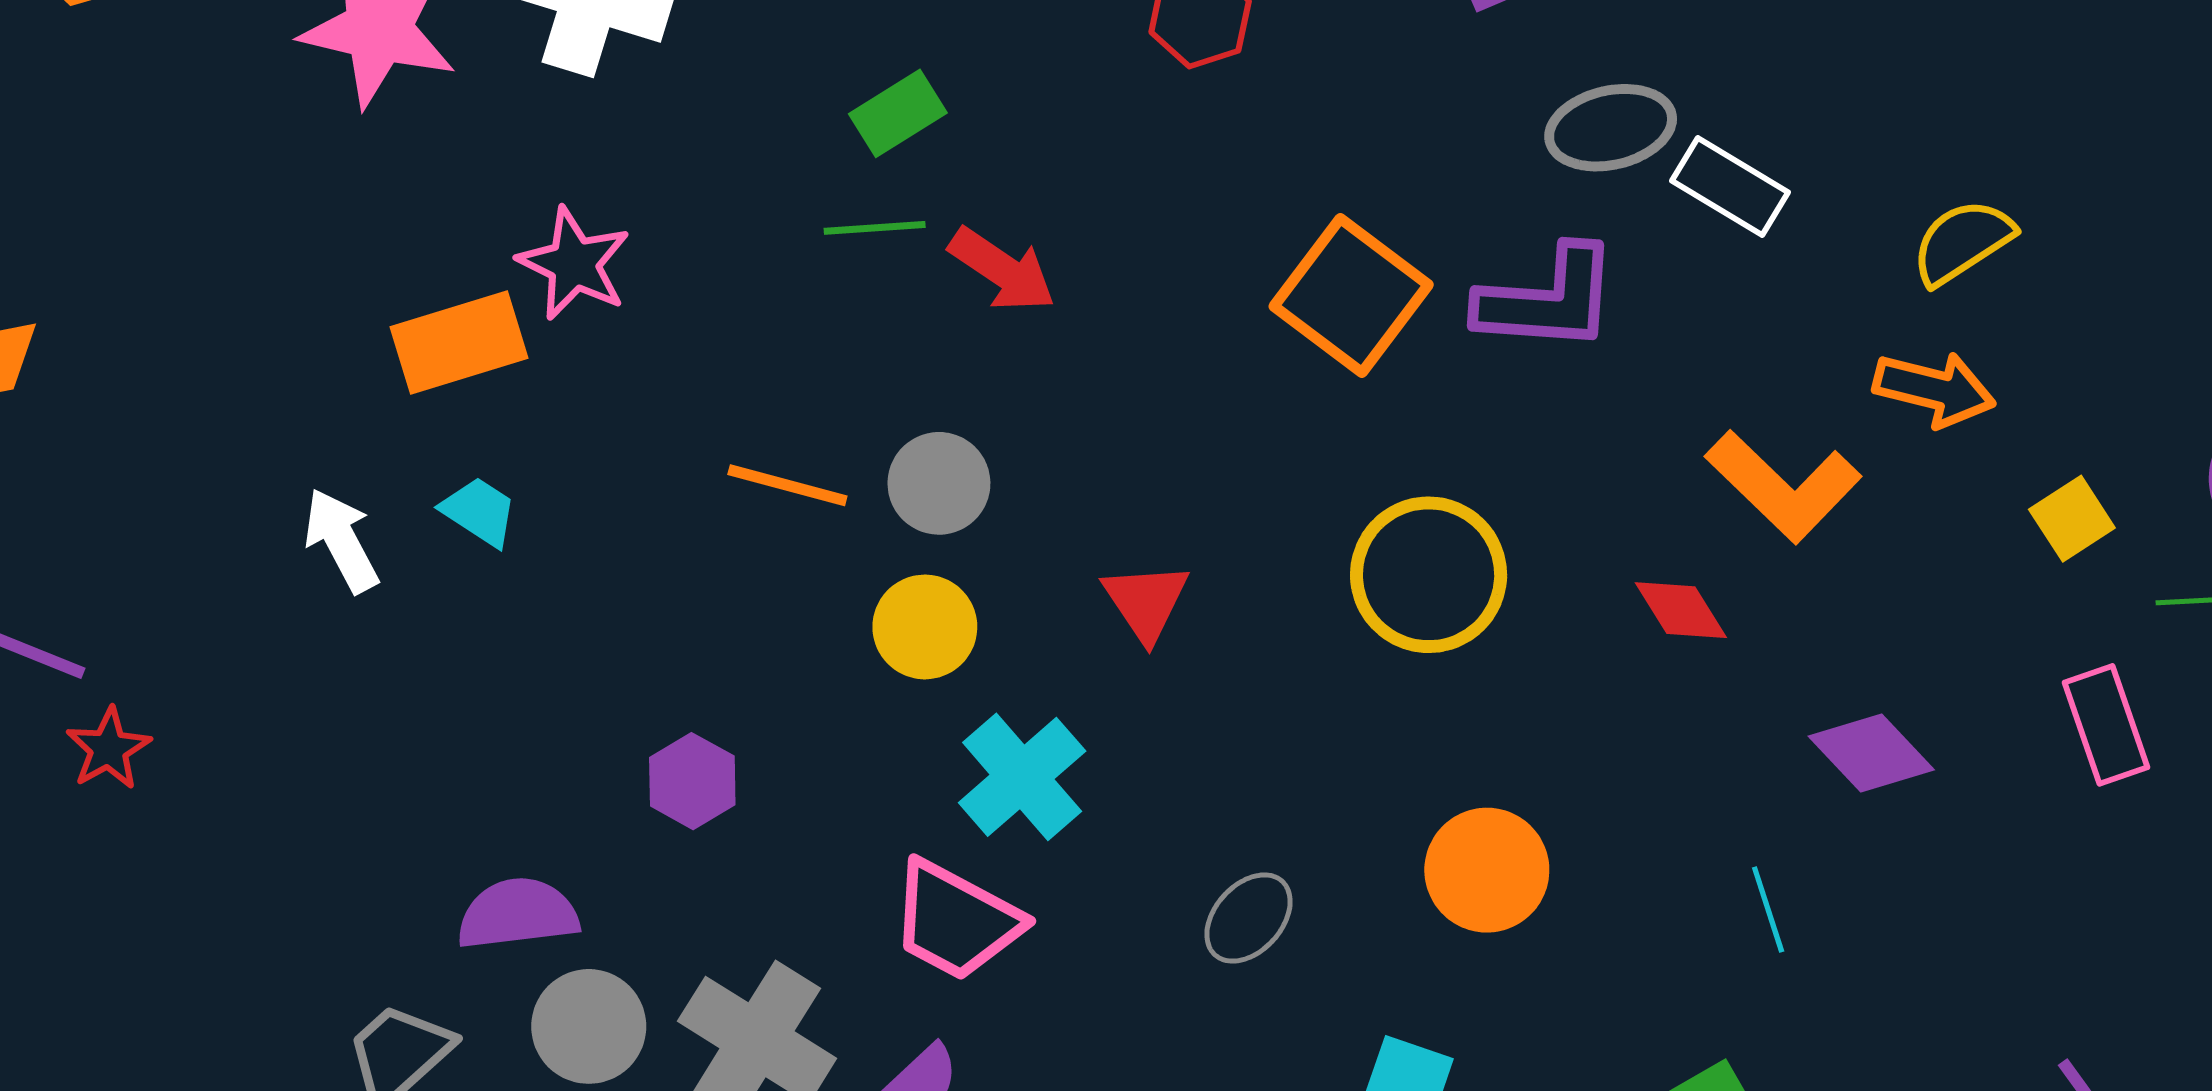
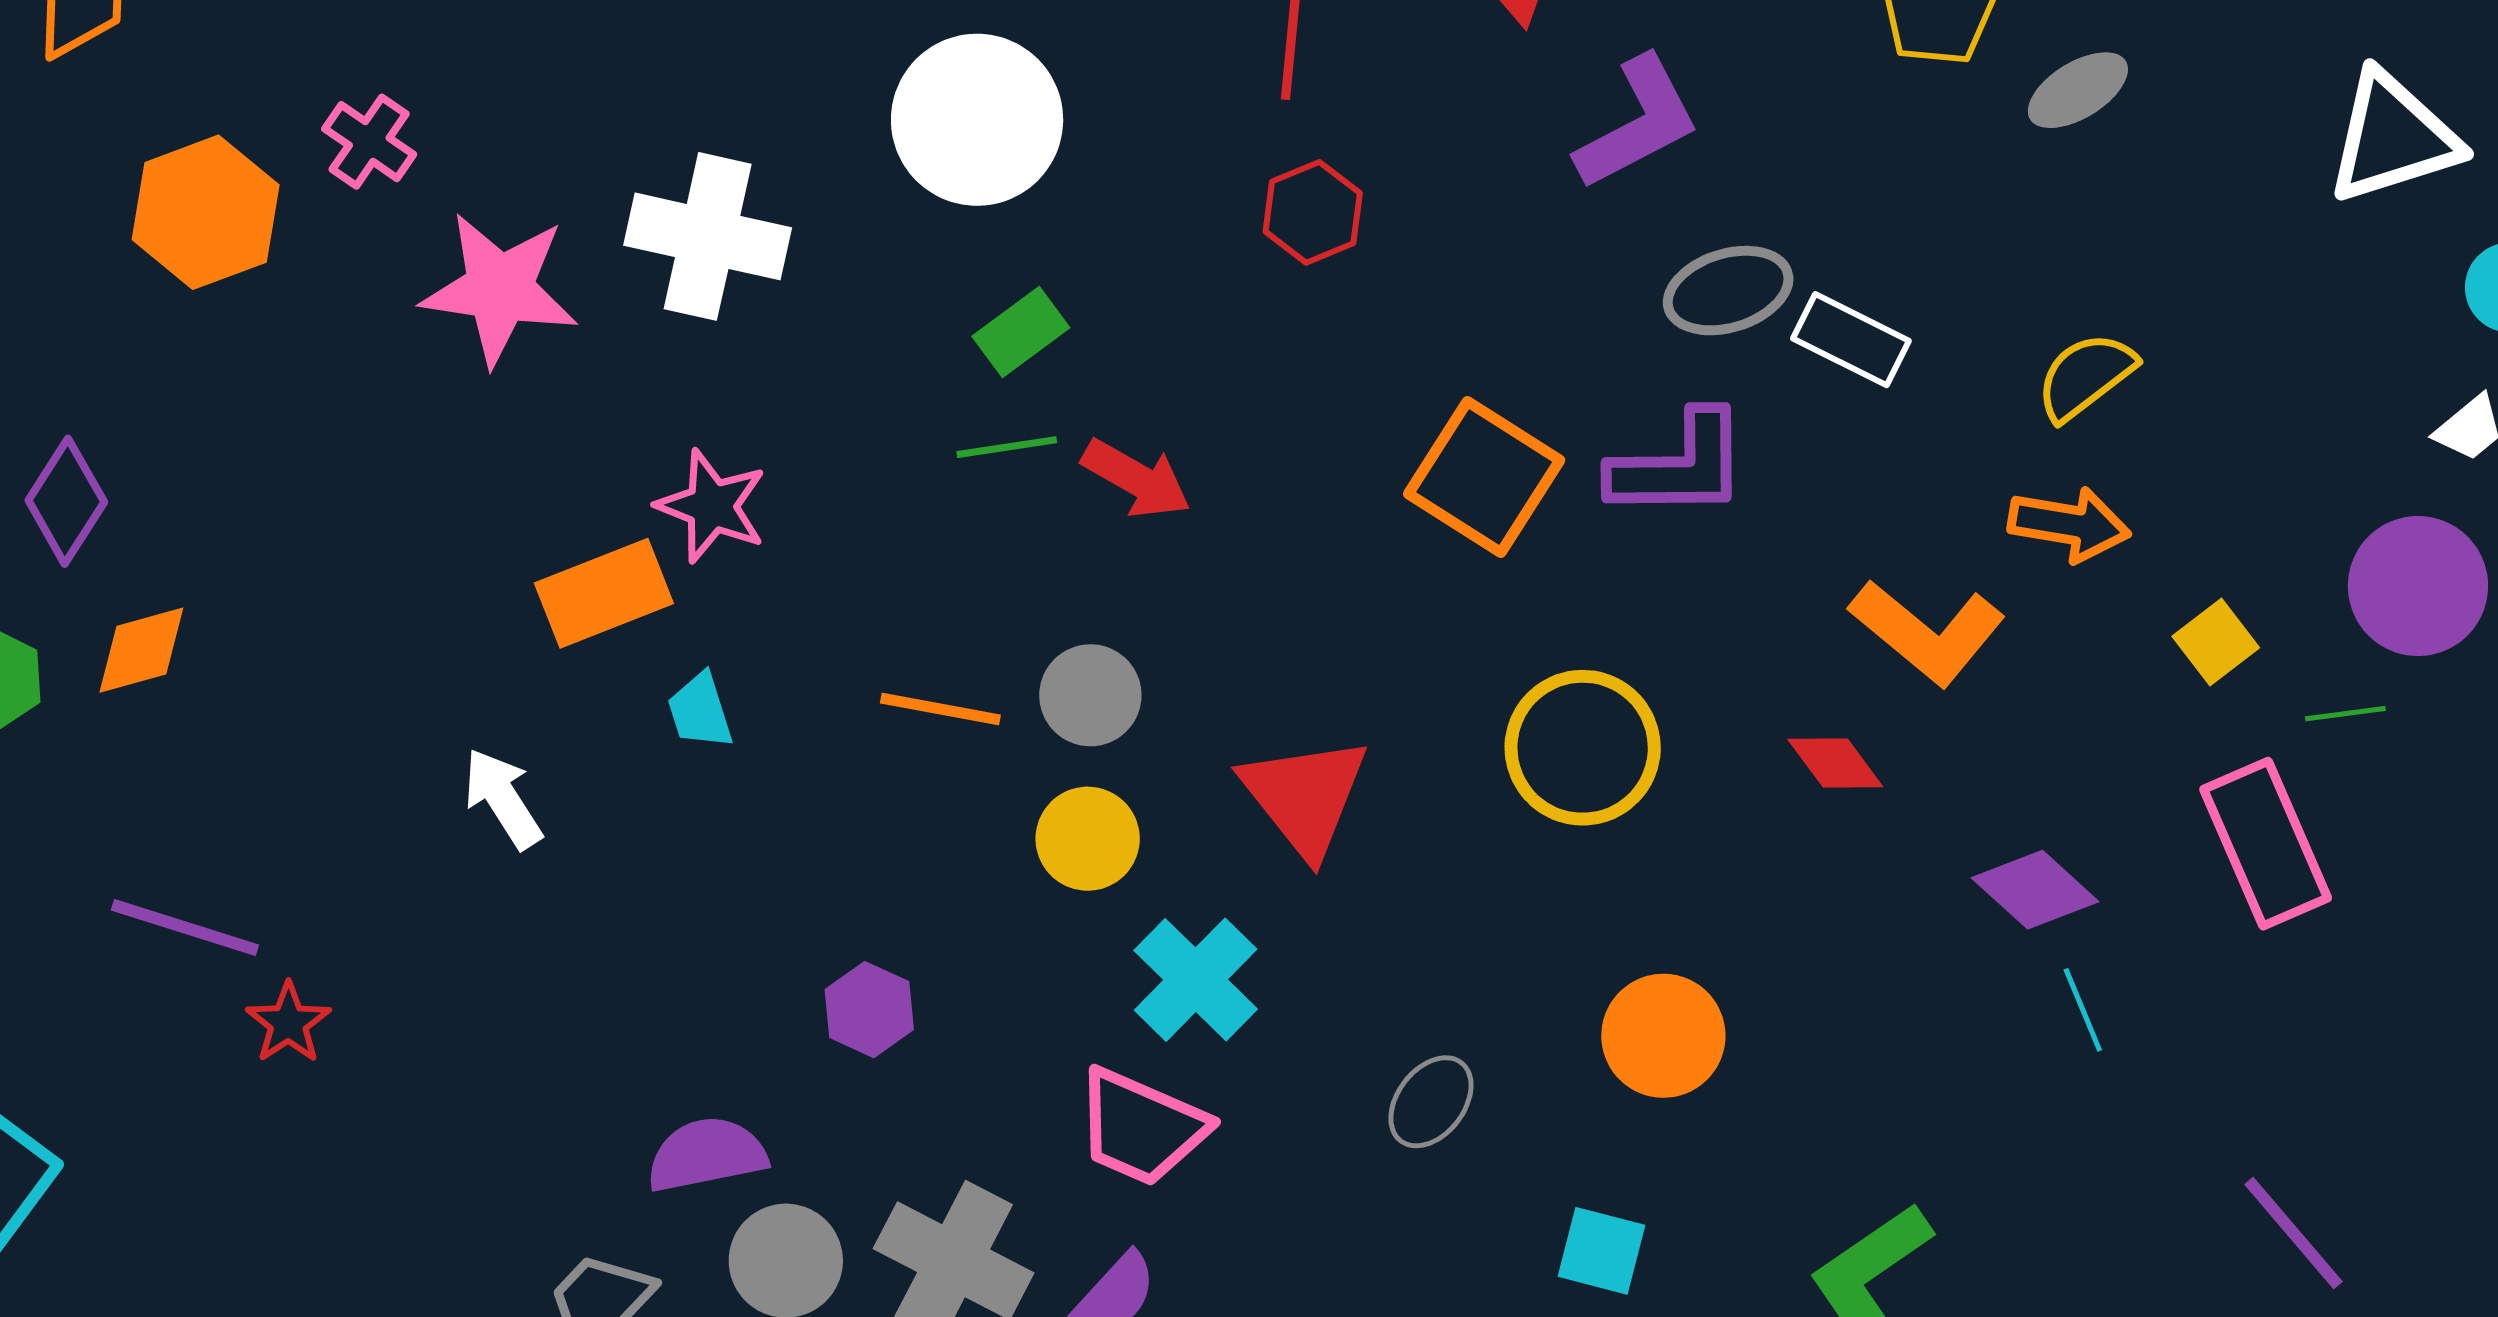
cyan trapezoid: (479, 512) -> (700, 711), moved, turned -136
red triangle: (1146, 602) -> (1305, 796), size x1.5
pink rectangle: (2106, 725) -> (2266, 844), size x1.4
cyan line: (1768, 909) -> (2083, 1010), moved

